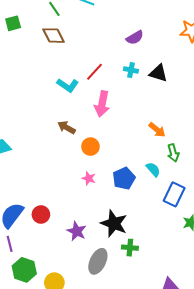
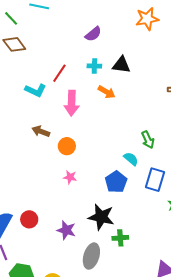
orange arrow: (157, 130) -> (107, 92), moved
blue pentagon: (124, 178) -> (116, 182), moved

